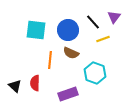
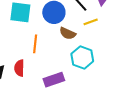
brown semicircle: (71, 53) -> (68, 33), moved

